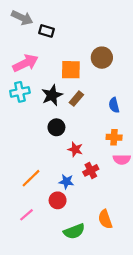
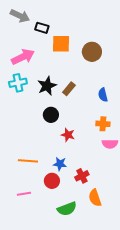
orange square: (71, 70) -> (61, 44), moved
red cross: (91, 170) -> (82, 176), moved
orange line: (31, 178) -> (28, 161), turned 48
pink line: (27, 215) -> (24, 194), turned 32

